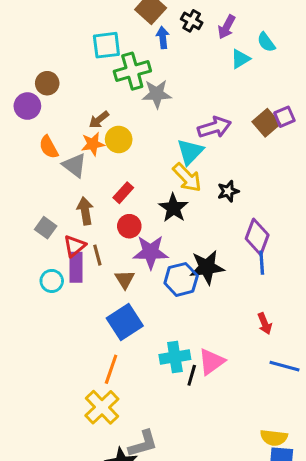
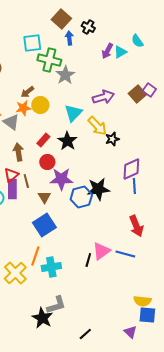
purple arrow: (227, 27) -> (107, 51), moved
green cross: (132, 71) -> (49, 60), turned 30
gray star: (157, 94) -> (65, 75), turned -30
purple square: (284, 117) -> (149, 90), turned -32
cyan triangle: (190, 152) -> (73, 113), moved
yellow arrow: (187, 178) -> (97, 126), moved
black star: (173, 208) -> (67, 141), moved
purple diamond: (257, 237) -> (131, 169), turned 45
red arrow: (265, 324) -> (136, 226), size x1.5
cyan cross: (175, 357) -> (51, 267), moved
blue line: (284, 366) -> (125, 254), moved
yellow cross: (102, 407) -> (15, 273), moved

